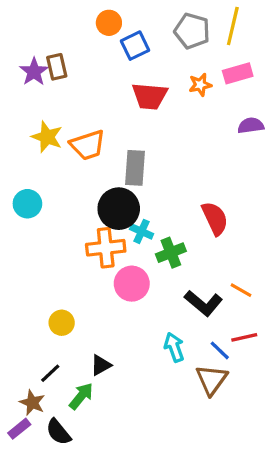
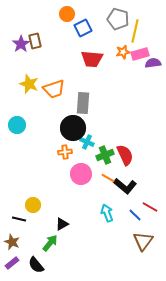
yellow line: (233, 26) -> (135, 31), moved
pink rectangle: (238, 73) -> (140, 54), moved
purple semicircle: (251, 125) -> (153, 63), moved
red semicircle: (215, 218) -> (125, 155), moved
orange cross: (106, 248) -> (65, 152), size x0.6
orange line: (241, 290) -> (108, 178), moved
yellow circle: (62, 323) -> (33, 205), moved
red line: (244, 337) -> (150, 207), turned 42
black line: (50, 373) -> (19, 219), moved, turned 56
brown triangle: (212, 380) -> (143, 241), moved
brown star: (32, 403) -> (12, 242), moved

